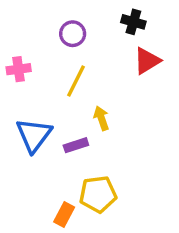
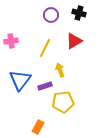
purple circle: (73, 34) -> (51, 15), moved
red triangle: (147, 61) -> (74, 41), moved
yellow pentagon: (98, 194) -> (63, 102), moved

